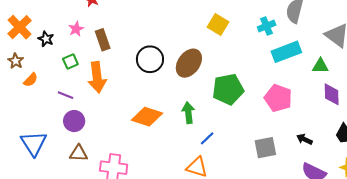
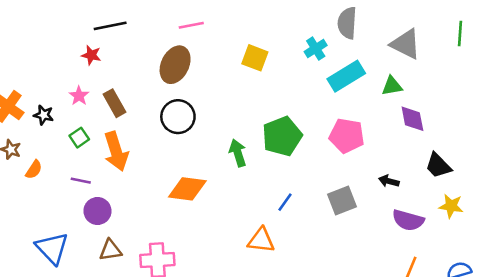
brown ellipse: (189, 63) -> (175, 65), moved
green arrow: (188, 113) -> (238, 153), moved
blue line: (207, 138) -> (285, 202), moved

